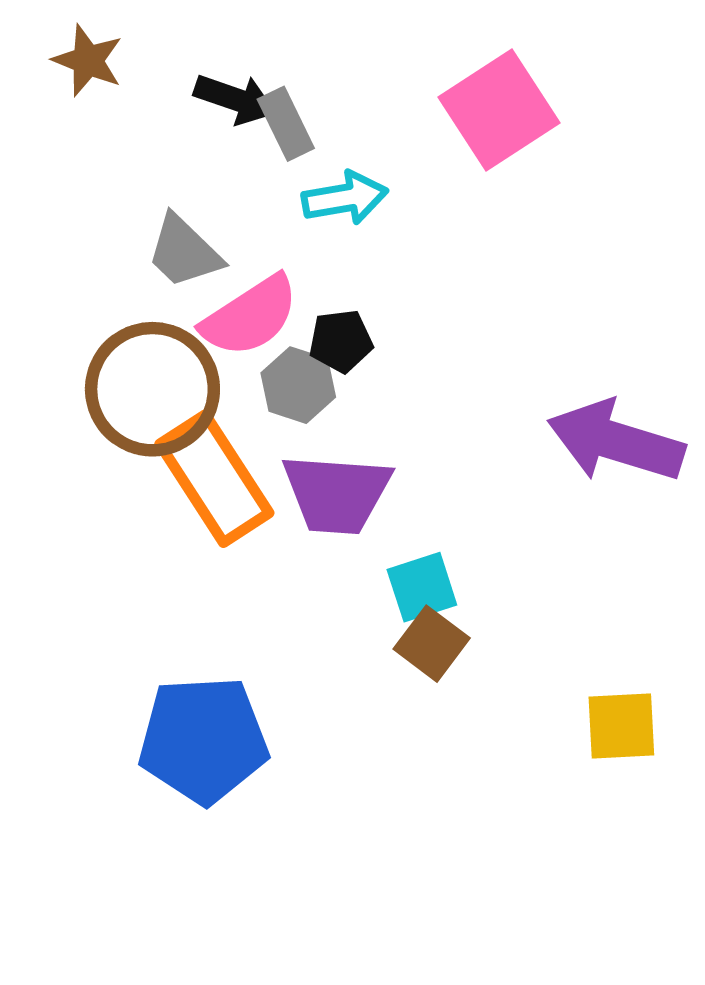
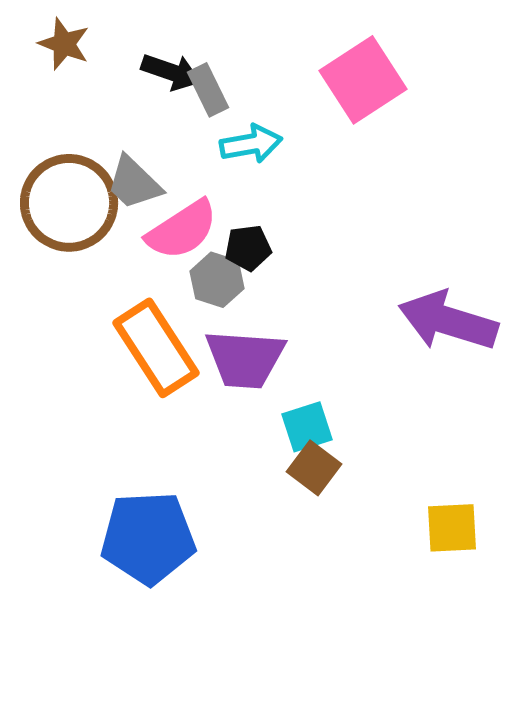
brown circle: (152, 389) -> (69, 203), moved

